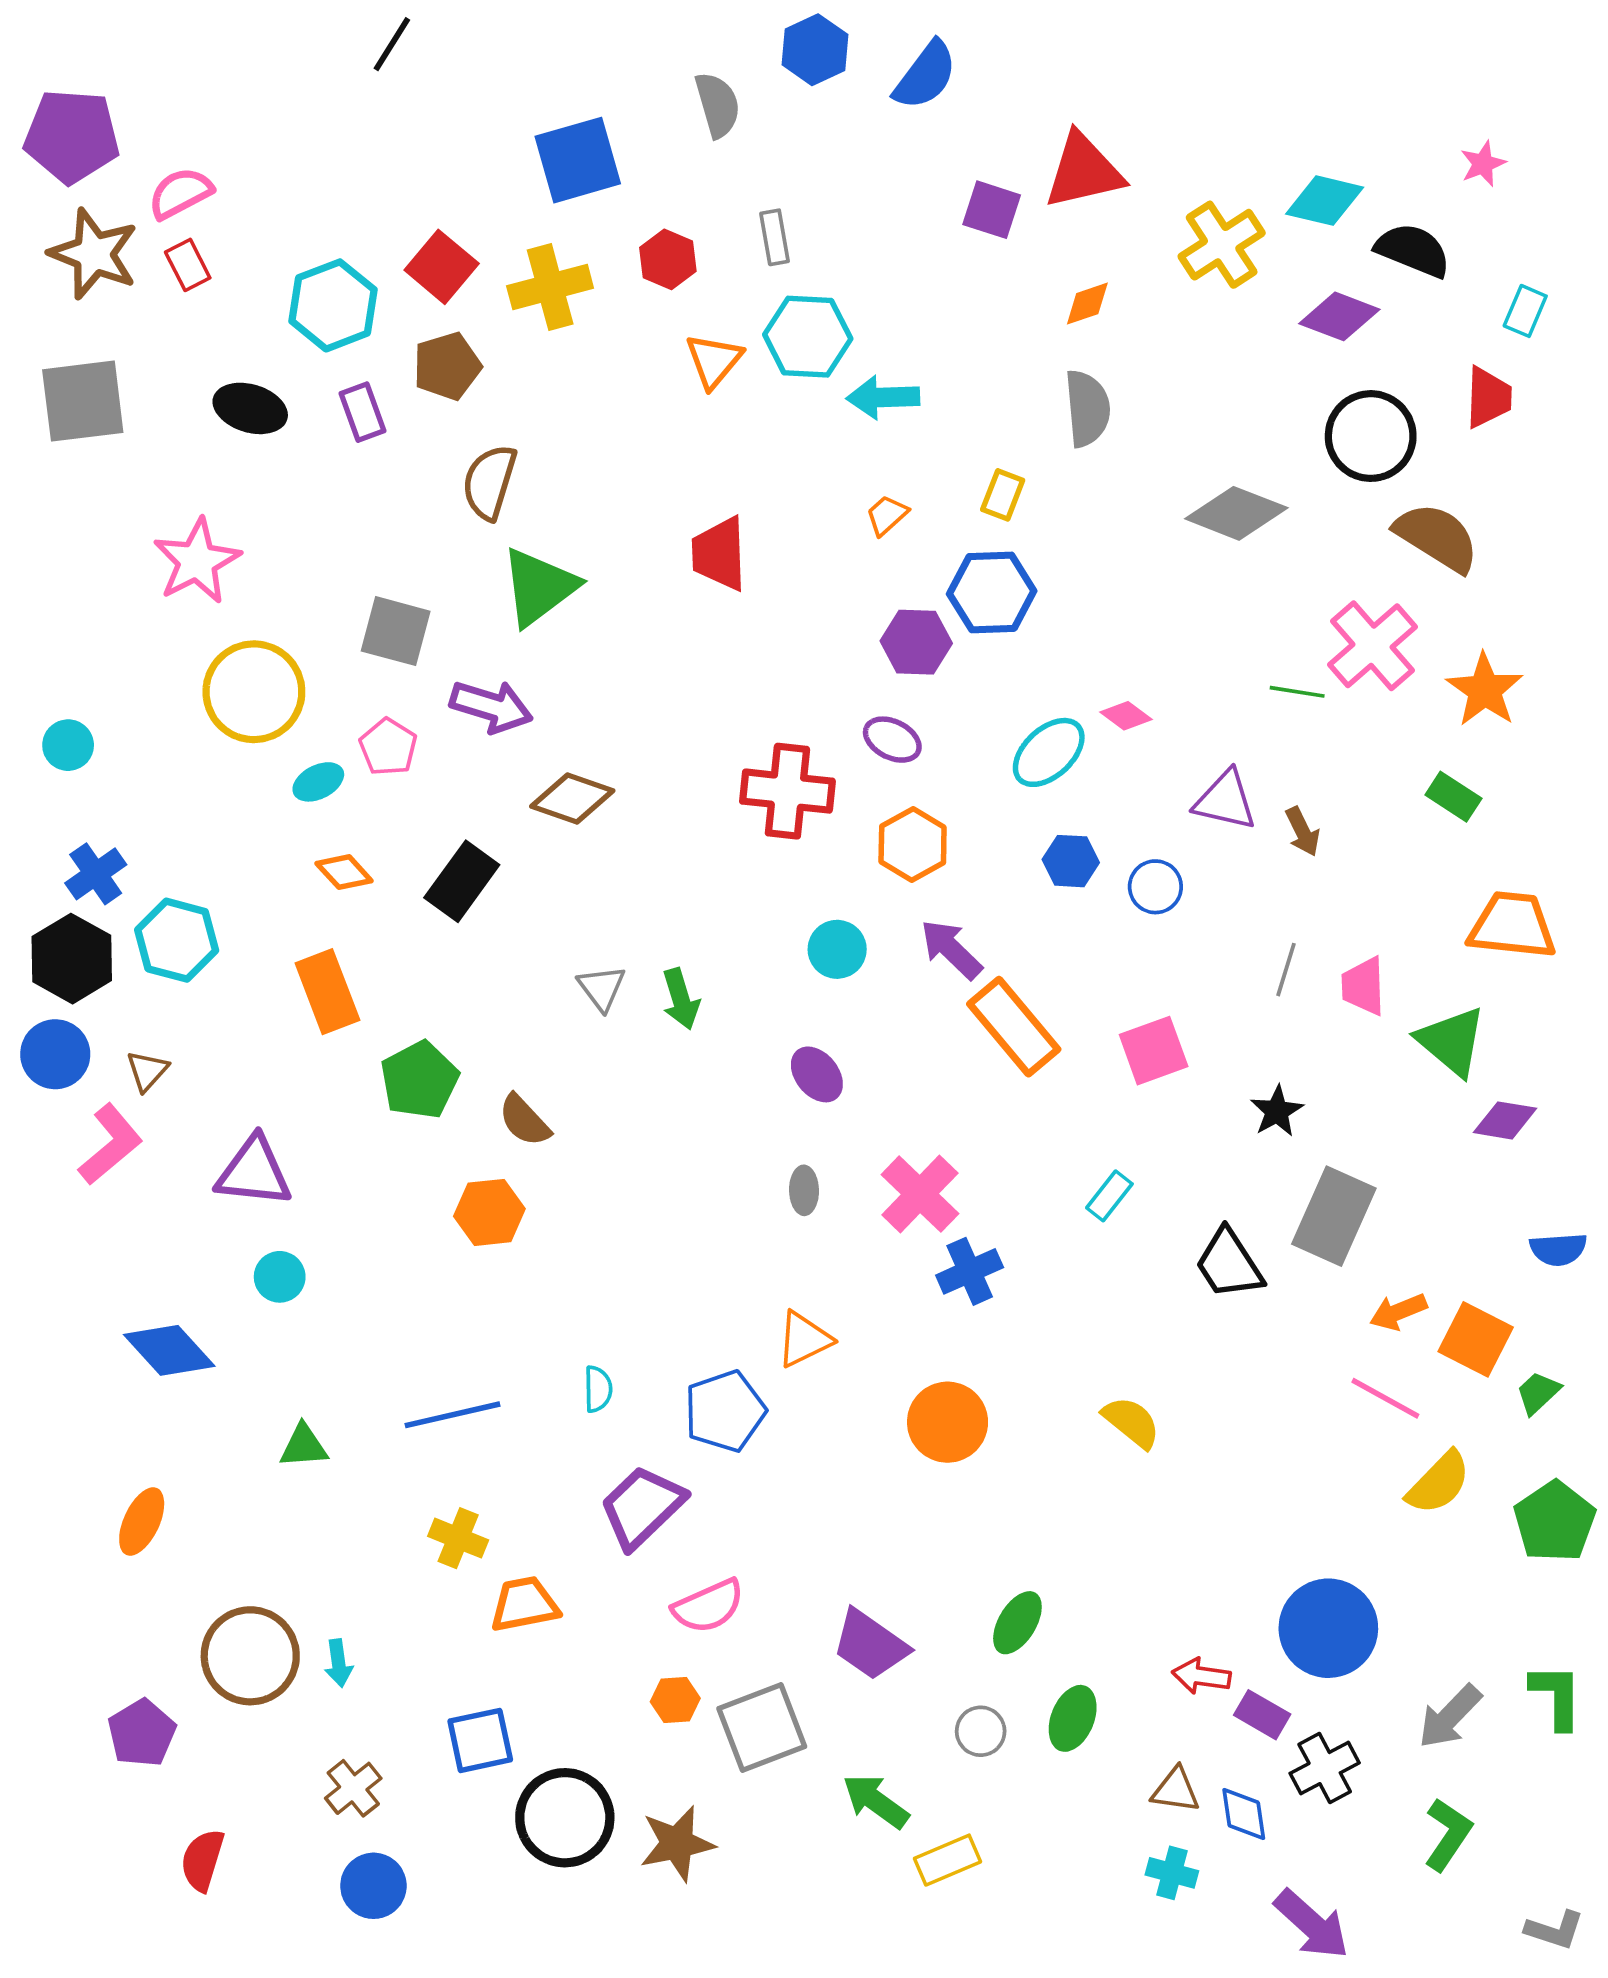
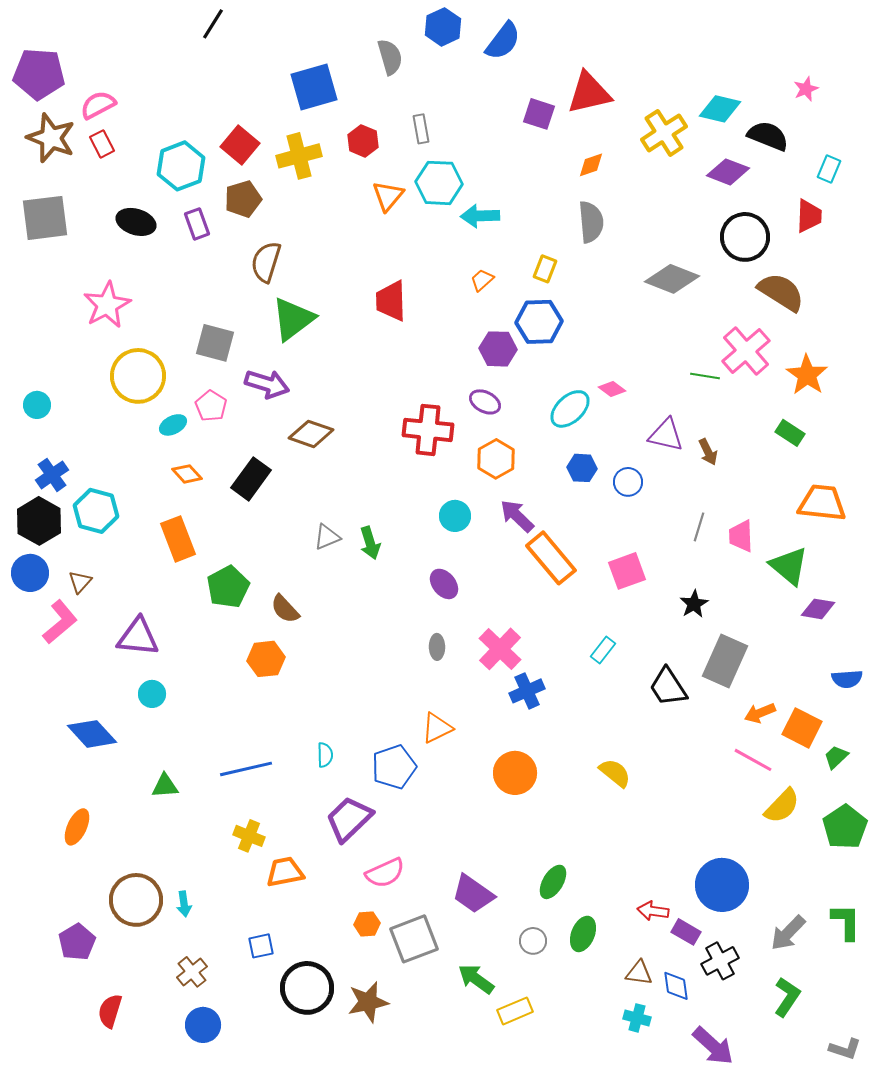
gray triangle: (602, 988) -> (327, 537), turned 44
blue square: (480, 1740) -> (261, 946), size x0.7

